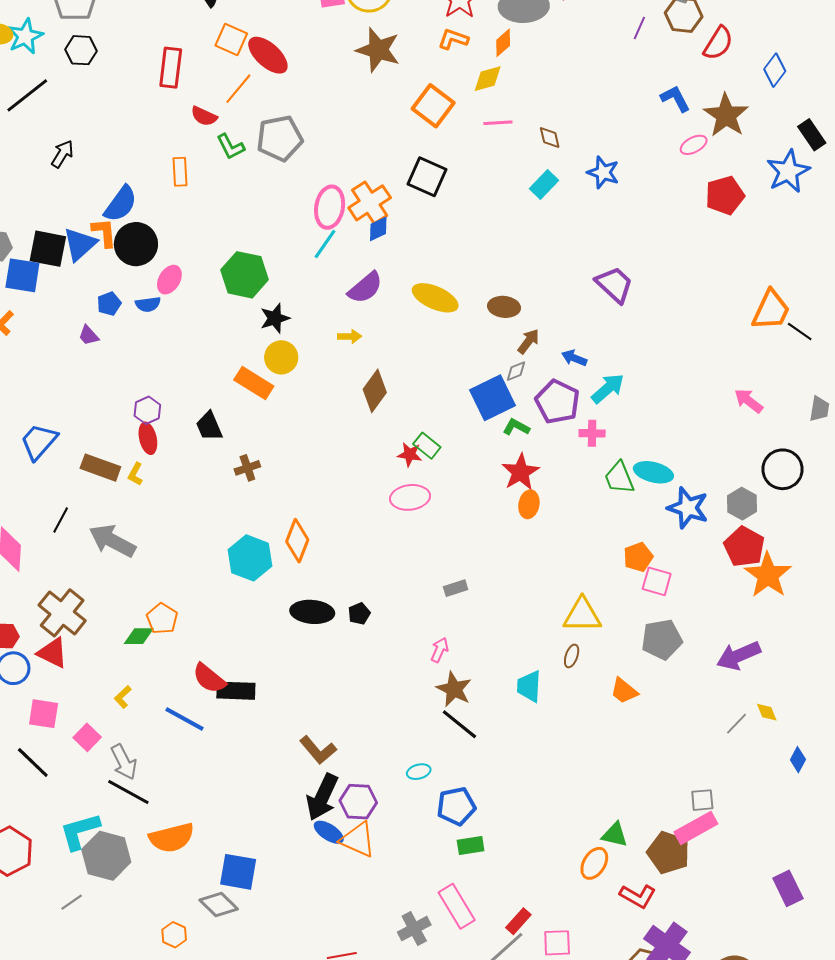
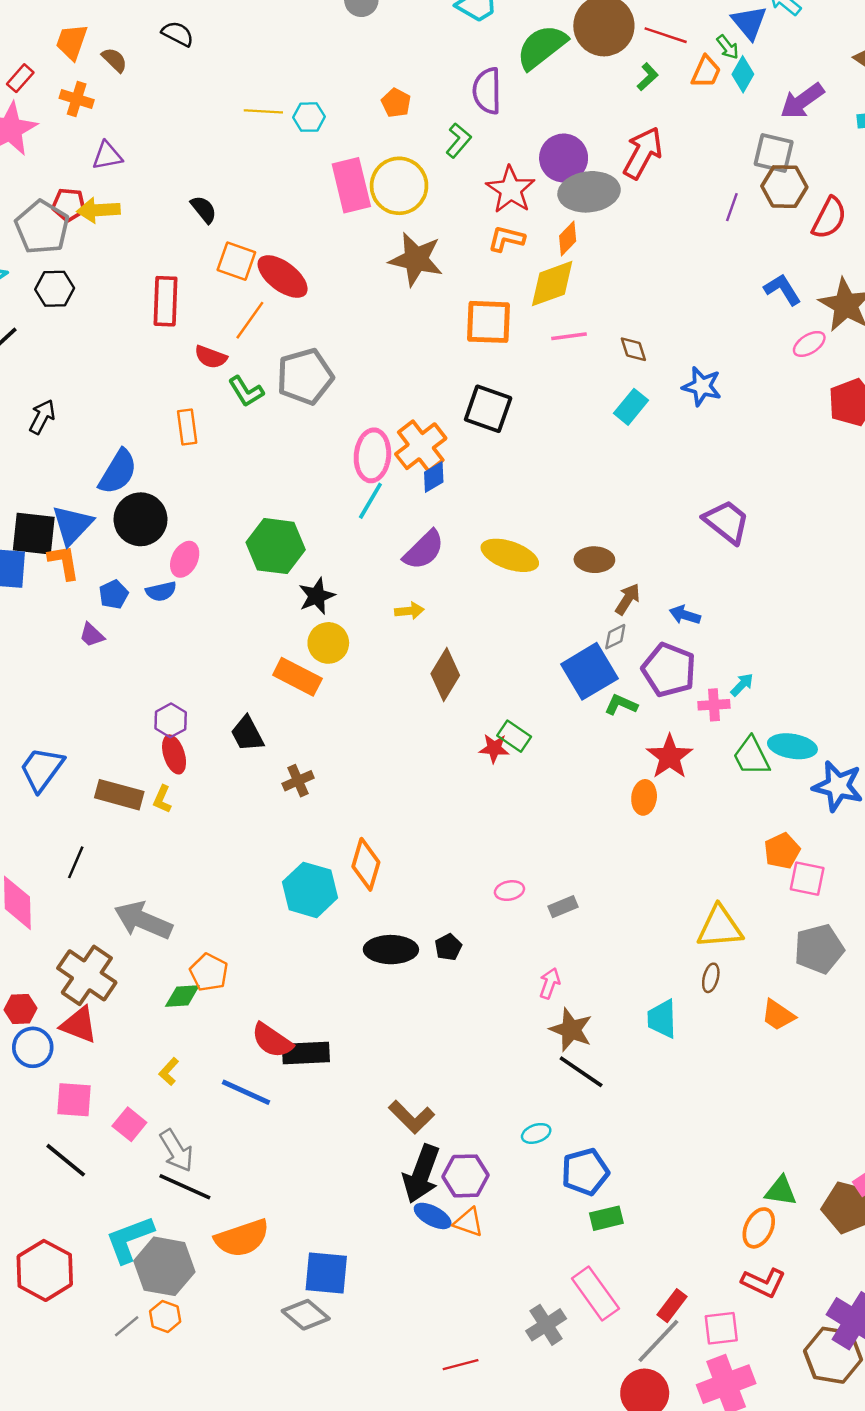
yellow diamond: (488, 79) -> (552, 284), size x1.4
orange square: (433, 106) -> (489, 322), turned -30
orange L-shape: (104, 233) -> (64, 562), moved
cyan arrow: (608, 389) -> (742, 685), moved, size x0.6
red star: (520, 472) -> (670, 757), moved
pink ellipse: (410, 497) -> (509, 891), moved, size x0.6
gray arrow: (112, 541) -> (143, 920), moved
orange triangle: (358, 840) -> (468, 1222), size x0.7
red L-shape: (638, 896) -> (764, 1283), moved
orange hexagon: (174, 935) -> (165, 1316), moved

